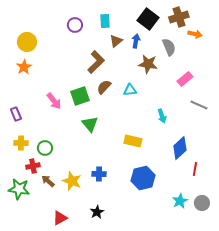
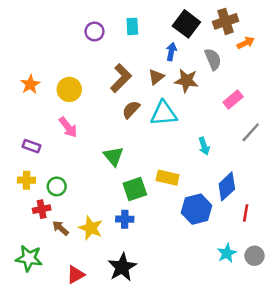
orange arrow: (195, 34) -> (246, 43), turned -40
brown triangle: (116, 41) -> (156, 77), moved
yellow circle: (27, 42) -> (69, 89), moved
cyan triangle: (130, 90) -> (164, 113), size x1.6
green square: (80, 96) -> (135, 189), moved
gray line: (199, 105) -> (251, 132), turned -72
purple rectangle: (16, 114) -> (32, 146), moved, turned -48
blue hexagon: (143, 178) -> (197, 209), moved
green star: (19, 189) -> (29, 258), moved
black star: (97, 212) -> (122, 267), size x1.6

